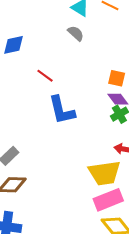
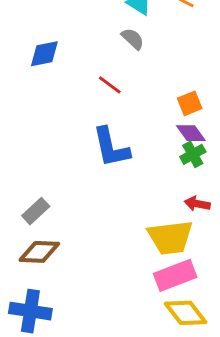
red line: (45, 76) -> (110, 85), moved
orange square: (117, 78) -> (190, 103), turned -36

